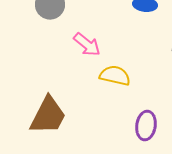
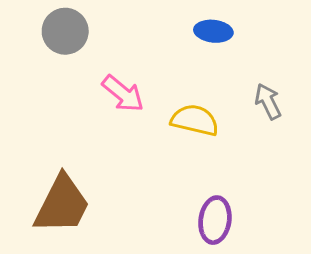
yellow semicircle: (115, 76) -> (195, 120), moved

